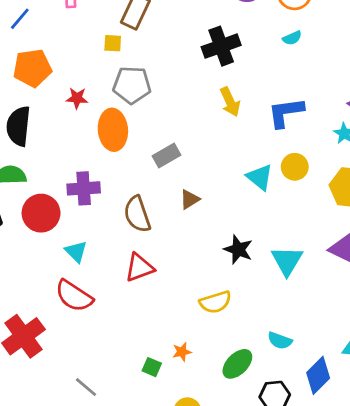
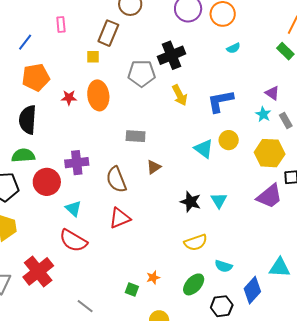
cyan semicircle: (292, 38) -> (233, 48), moved
gray pentagon: (132, 85) -> (142, 73), moved
orange ellipse: (113, 130) -> (98, 95), moved
gray rectangle: (166, 156) -> (136, 136), turned 36
cyan triangle: (287, 261) -> (219, 200), moved, size x0.7
yellow semicircle: (215, 302) -> (196, 242), moved

